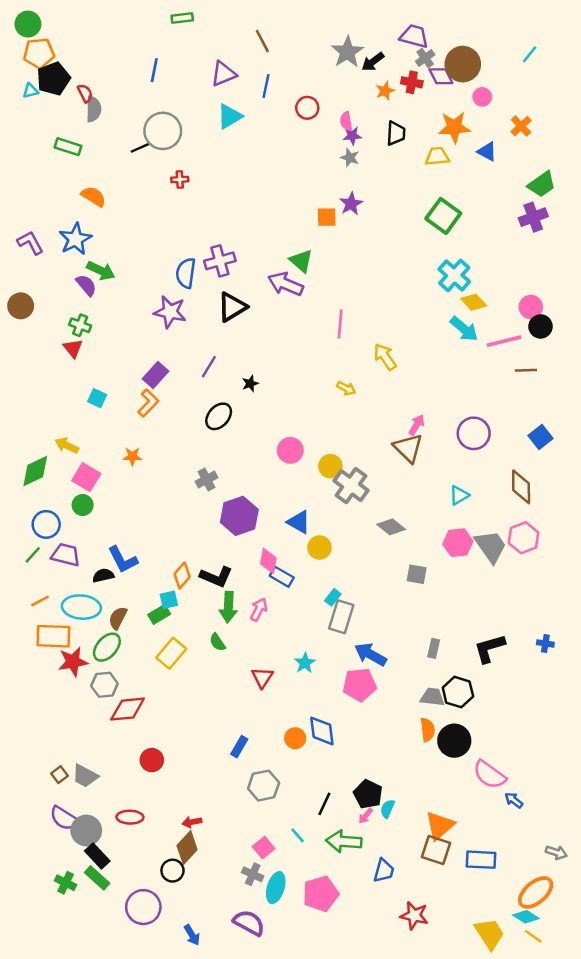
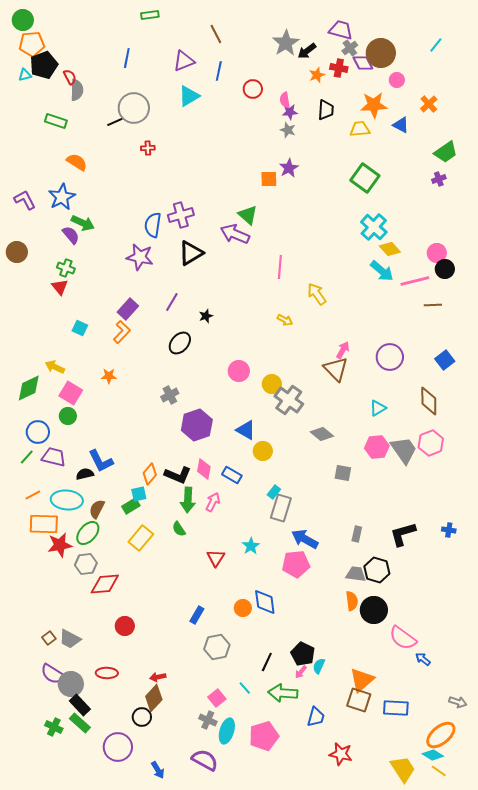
purple cross: (533, 217) -> (439, 179), size x0.6
pink diamond: (268, 561) -> (204, 469), moved

